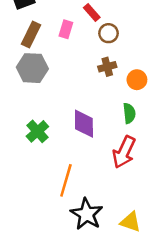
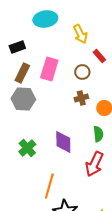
red rectangle: (92, 13) -> (99, 56), moved
pink rectangle: (66, 29) -> (49, 69), size x1.6

